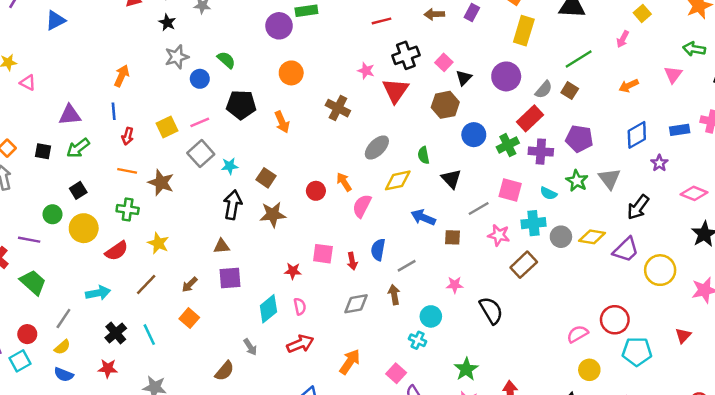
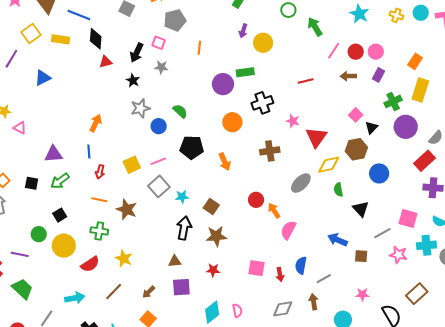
black cross: (406, 55) -> (262, 103), moved
brown cross: (338, 108) -> (270, 151), turned -36
green cross: (508, 145) -> (393, 101), moved
yellow diamond: (398, 180) -> (329, 165), moved
red circle: (316, 191) -> (256, 200), moved
brown rectangle: (524, 265) -> (417, 294), moved
red star: (293, 271) -> (213, 270), moved

